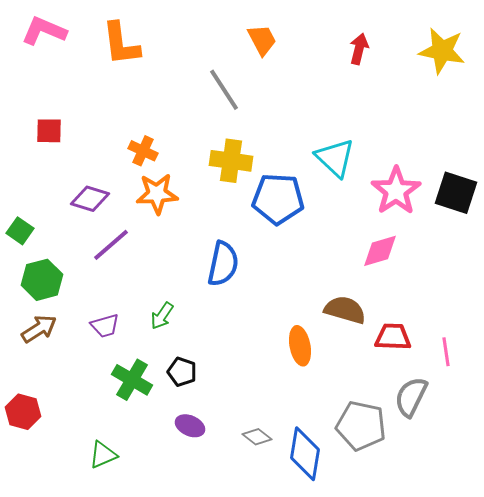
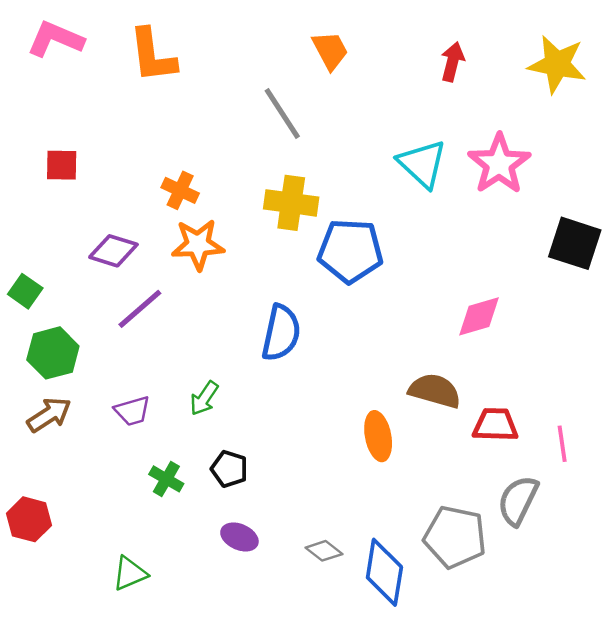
cyan triangle: (335, 158) -> (422, 164), moved
pink star: (396, 191) -> (499, 164), moved
green cross: (132, 380) -> (166, 479), size x0.7

